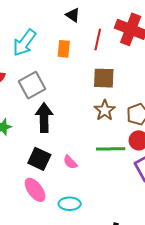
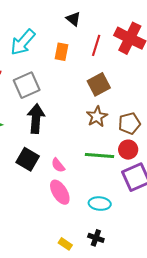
brown square: (104, 78) -> (99, 84), turned -35
pink ellipse: (35, 190) -> (60, 192), moved
cyan ellipse: (70, 204) -> (100, 204), moved

